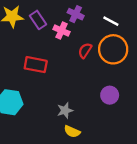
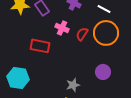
pink cross: (61, 31) -> (62, 28), moved
gray star: (65, 110) -> (73, 85), moved

